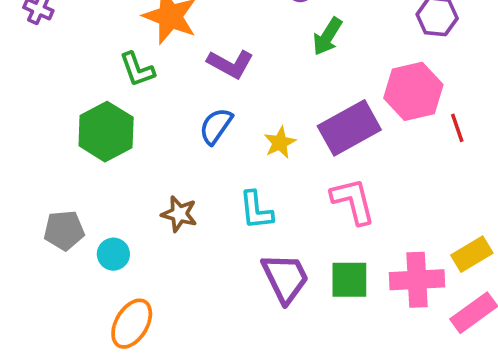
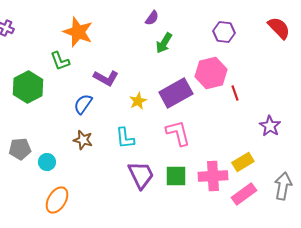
purple L-shape: (230, 64) -> (106, 78), moved
blue semicircle: (216, 126) -> (83, 104), moved
green hexagon: (106, 132) -> (28, 87), moved

